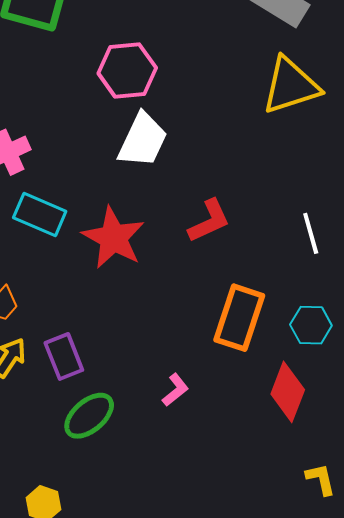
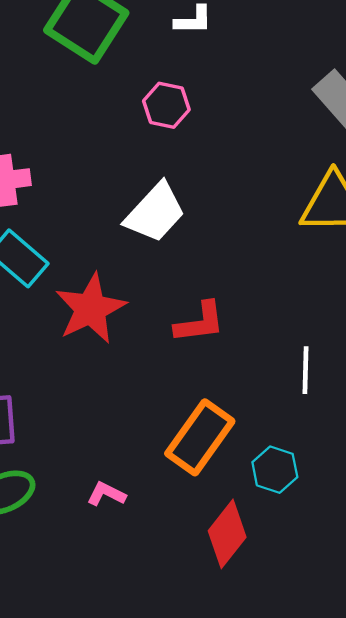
pink hexagon: (127, 70) -> (166, 105), moved, size x0.7
pink L-shape: (175, 390) -> (106, 494), turned -132

